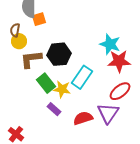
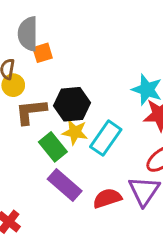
yellow star: (62, 89) -> (75, 132), moved
purple rectangle: (54, 109) -> (65, 185), size x1.6

